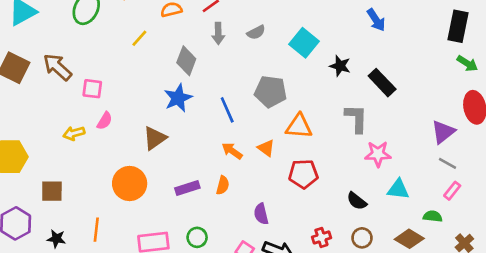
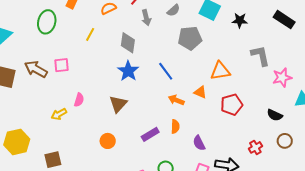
black rectangle: (382, 83) -> (284, 20), moved
pink square: (92, 89) -> (62, 65), moved
gray pentagon: (270, 92) -> (190, 38), moved
orange circle: (130, 183) -> (108, 141), size x0.6
purple semicircle: (261, 214) -> (199, 143), moved

